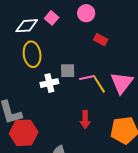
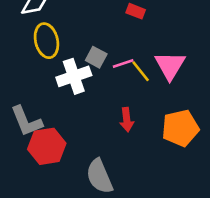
gray square: (68, 71) -> (96, 57), turned 35
white cross: (49, 83) -> (74, 76), size x1.4

